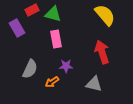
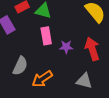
purple star: (66, 66) -> (66, 47), moved
orange arrow: (52, 82) -> (42, 79), size x1.5

